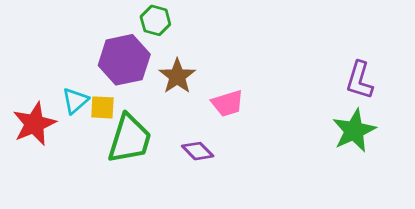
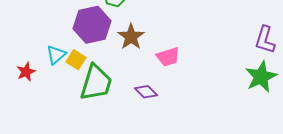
yellow square: (102, 107) -> (76, 60), turned 30
red star: (34, 124) -> (26, 72), size x0.6

